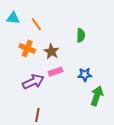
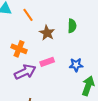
orange cross: (27, 48) -> (19, 49), moved
brown star: (51, 51) -> (47, 33), moved

